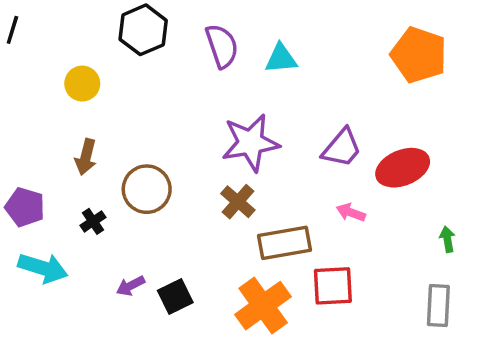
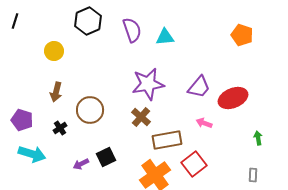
orange pentagon: (419, 55) -> (242, 35), size x0.7
red square: (333, 286) -> (194, 164), turned -35
black square: (175, 297) -> (106, 157), moved
gray rectangle: (438, 306) -> (253, 175), size x0.6

